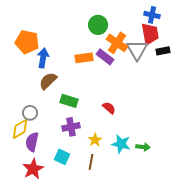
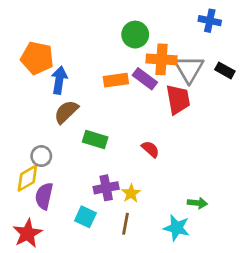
red trapezoid: (150, 34) -> (178, 99), moved
orange cross: (117, 43) -> (161, 59), turned -30
black rectangle: (163, 51) -> (225, 70), turned 40
purple cross: (71, 127) -> (106, 188), moved
cyan star: (121, 144) -> (177, 228), moved
red star: (33, 169) -> (27, 233), moved

